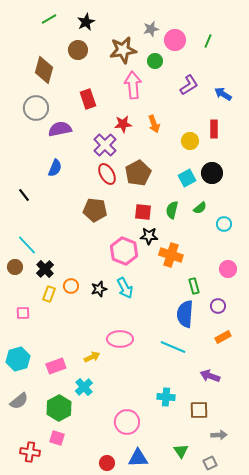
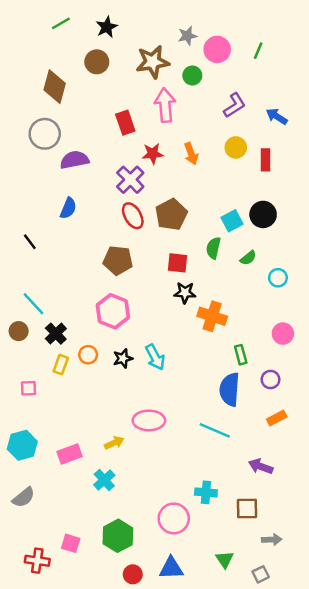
red rectangle: (88, 99) -> (125, 123), moved
yellow circle: (190, 141) -> (236, 147), moved
green semicircle: (172, 210) -> (213, 248), moved
pink hexagon: (124, 251) -> (113, 311), moved
green hexagon: (59, 408) -> (118, 536), moved
pink circle: (127, 422) -> (174, 518), moved

